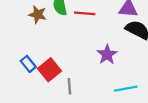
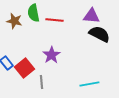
purple star: (107, 55) -> (51, 55), moved

